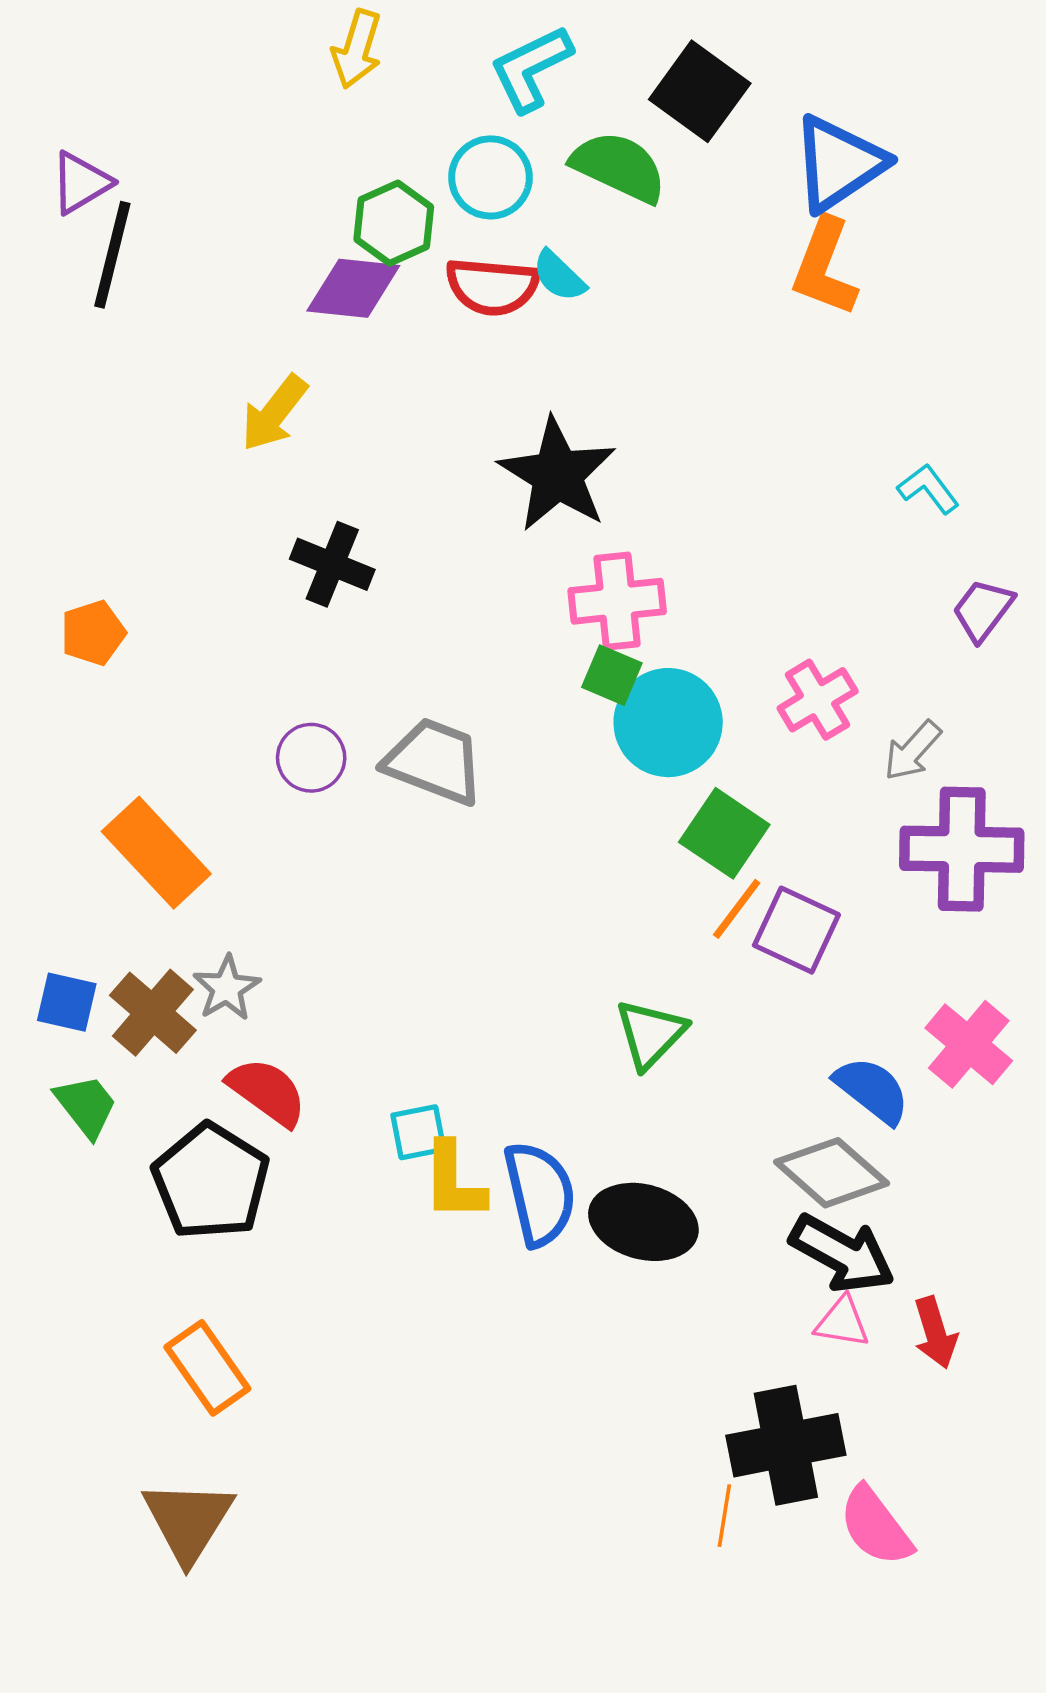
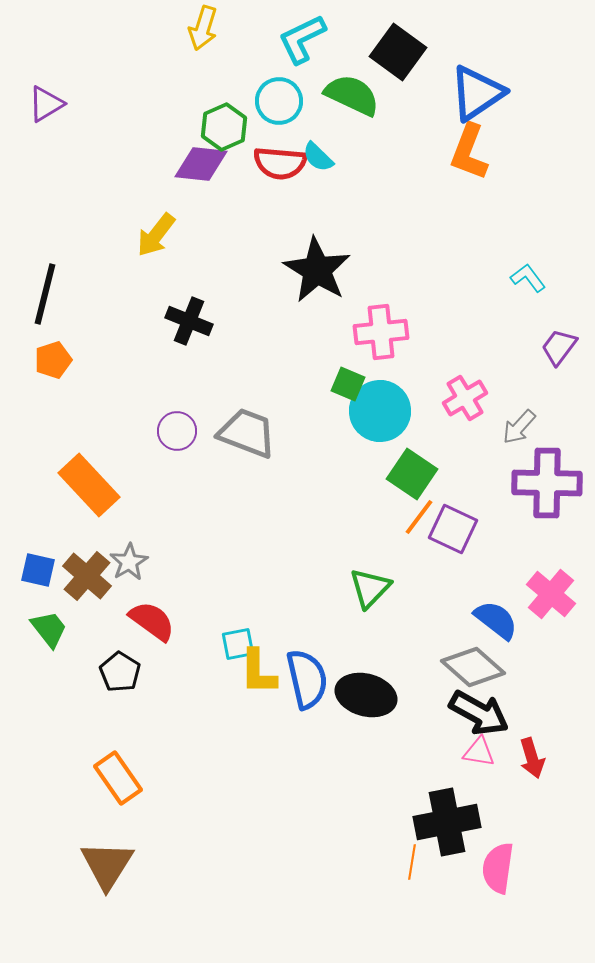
black line: (112, 255) -> (45, 294), moved
pink cross: (617, 601) -> (381, 332), moved
black pentagon: (211, 1181) -> (120, 672), size x0.6
pink semicircle: (876, 1526) -> (498, 868), turned 45

